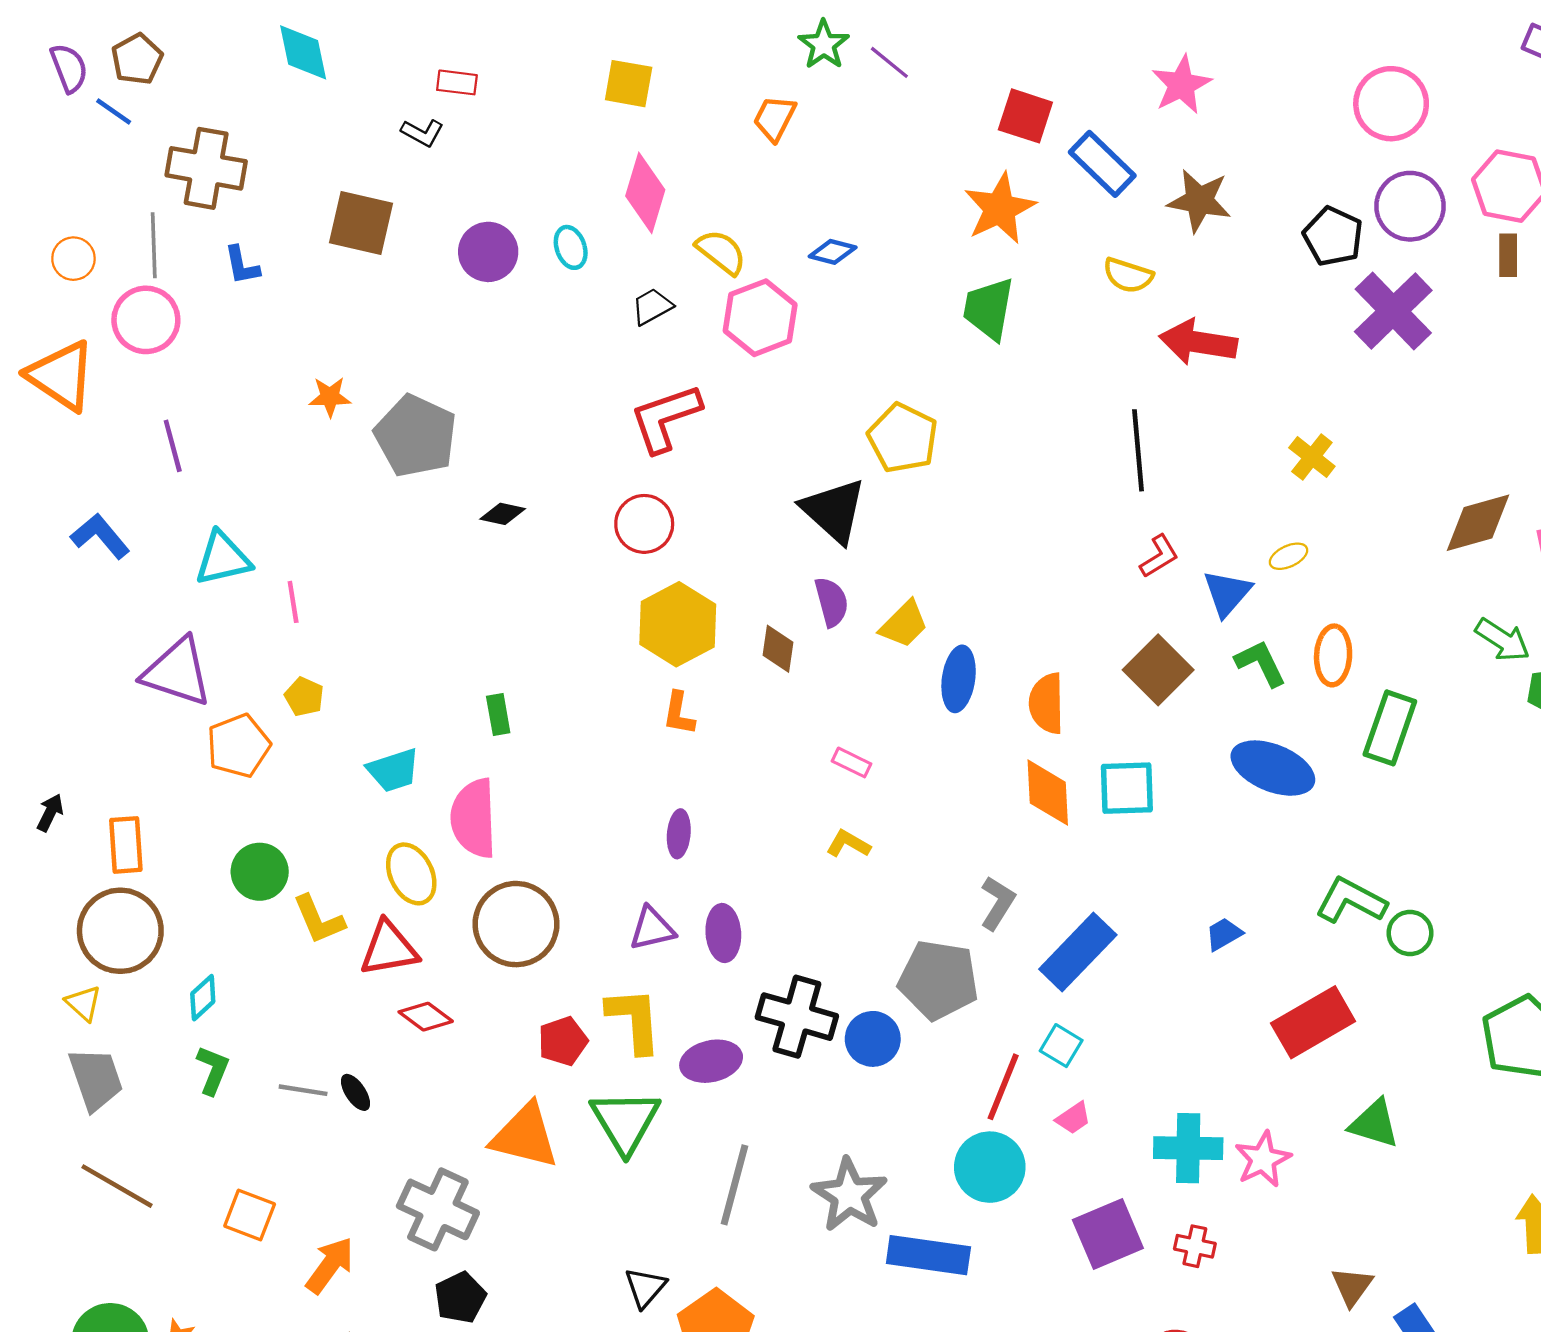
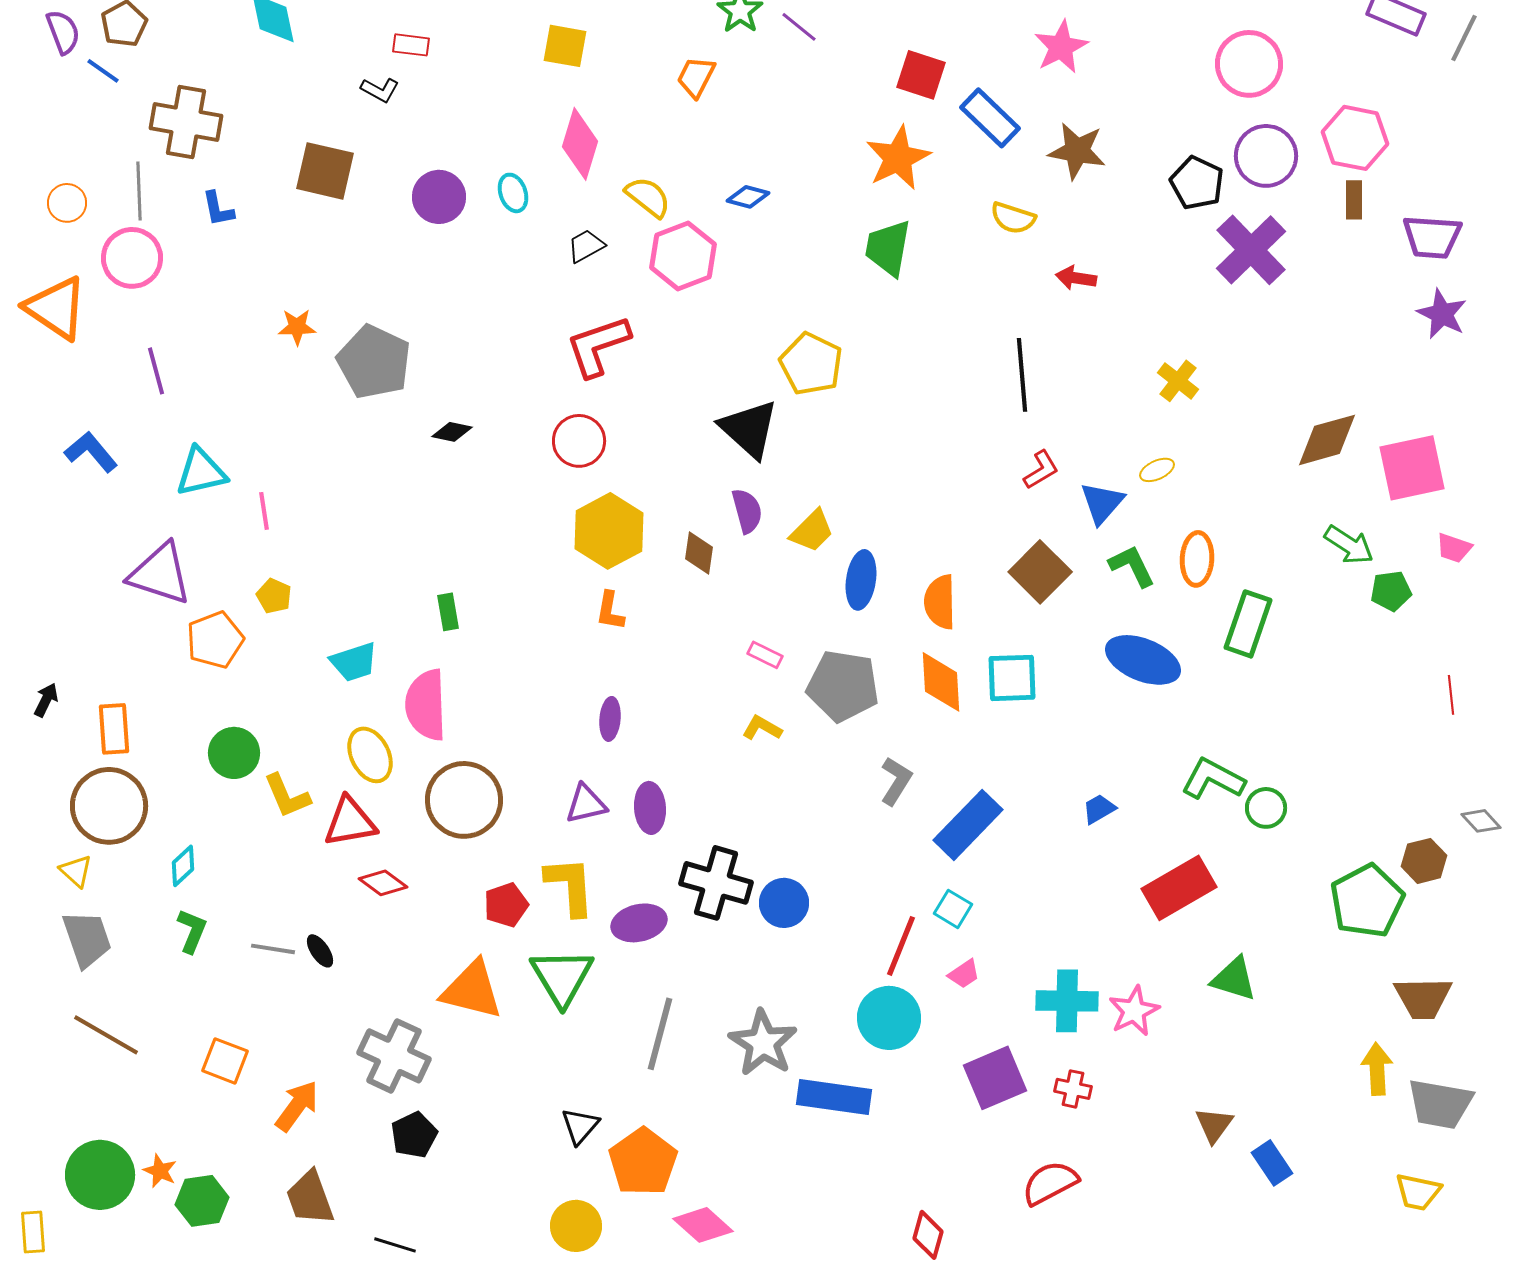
red arrow: (1198, 342) -> (1076, 278), size x0.6
gray pentagon: (938, 980) -> (843, 686), moved

